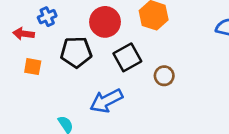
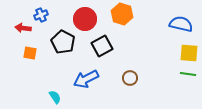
black pentagon: (76, 52) -> (63, 42), turned 30
brown circle: (164, 76) -> (130, 78), moved

